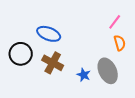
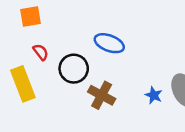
brown cross: (53, 63) -> (102, 95), moved

